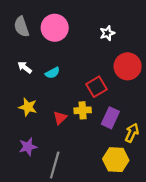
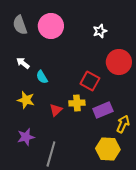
cyan semicircle: (53, 73) -> (42, 77), moved, turned 88
red square: (96, 87) -> (90, 81), turned -30
purple rectangle: (110, 118) -> (103, 110), turned 42

